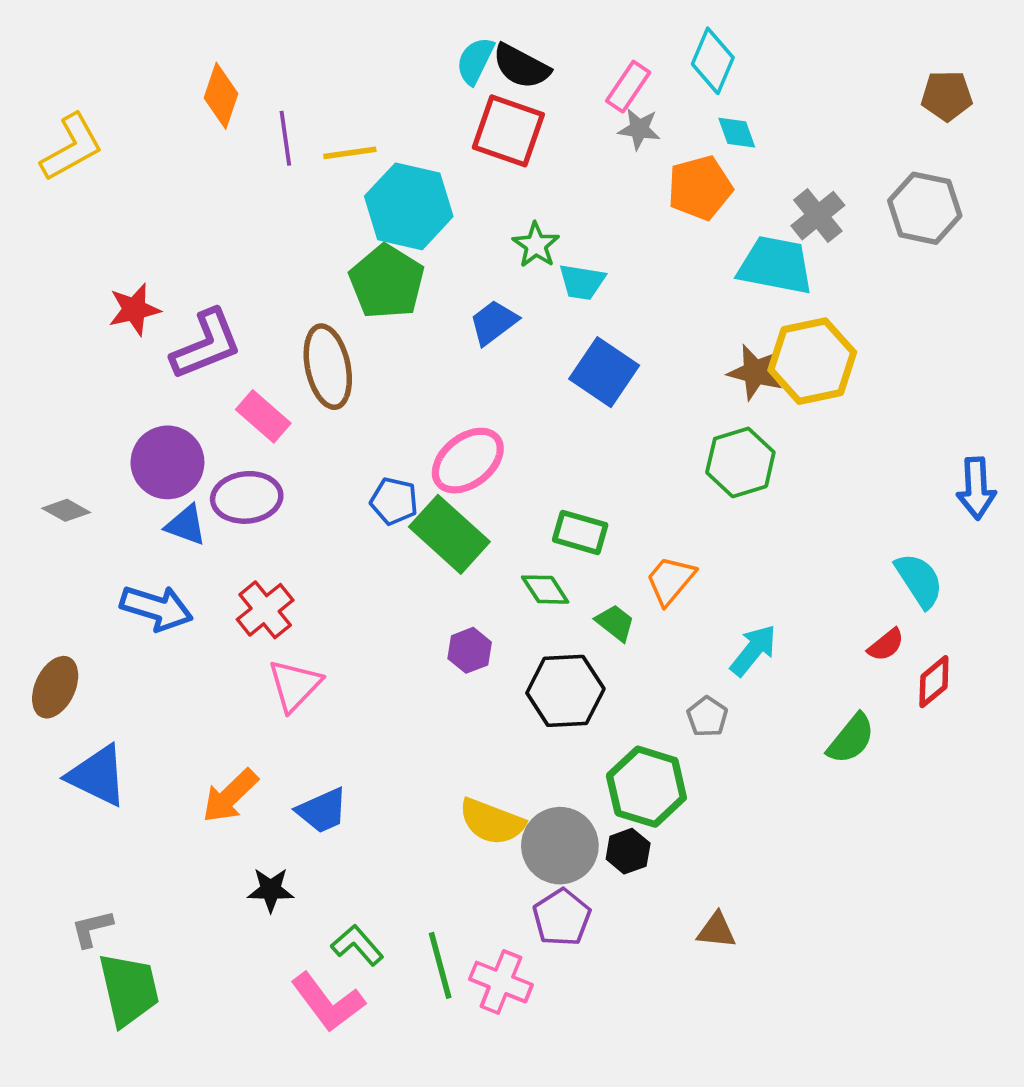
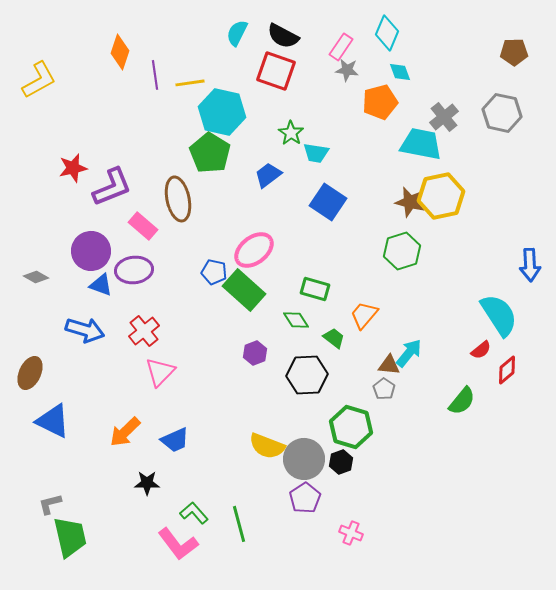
cyan semicircle: (475, 61) -> (237, 33), moved
cyan semicircle: (919, 580) -> (499, 315), size x1.4
brown triangle: (716, 930) -> (389, 365), moved
pink cross: (501, 982) -> (351, 533), moved, size x0.7

